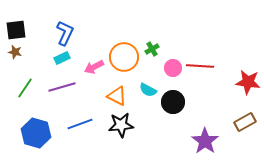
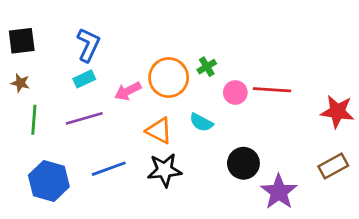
brown star: (15, 52) -> (20, 83), moved
green line: (25, 88) -> (34, 120), turned -30
black circle: (173, 102) -> (243, 163), moved

